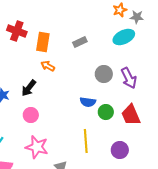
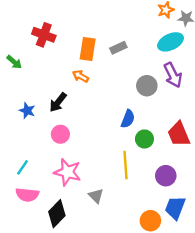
orange rectangle: (43, 42) -> (88, 49), moved
purple arrow: (129, 78) -> (173, 75), moved
blue semicircle: (88, 102) -> (128, 119), turned -77
green circle: (106, 112) -> (144, 139), moved

